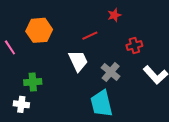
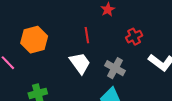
red line: (90, 36) -> (87, 35), turned -63

